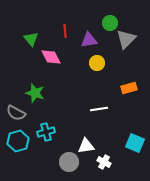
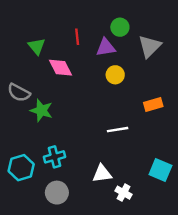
green circle: (110, 23) -> (120, 27), moved
gray semicircle: (16, 113) -> (19, 93), moved
gray circle: (69, 162) -> (57, 193), moved

